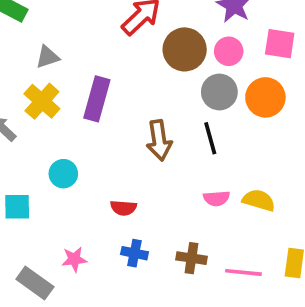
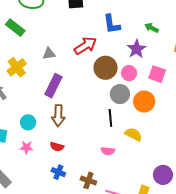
gray triangle: (47, 57) -> (49, 54), moved
yellow cross: (42, 101) -> (17, 67), moved
brown arrow: (159, 140) -> (58, 116), moved
yellow semicircle: (259, 200) -> (133, 134), moved
pink star: (74, 259) -> (26, 147), moved

